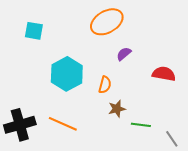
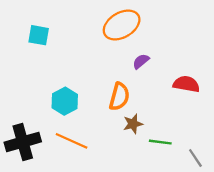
cyan hexagon: (67, 74) -> (65, 101), moved, size x0.7
orange semicircle: (105, 85) -> (119, 97), size x1.4

